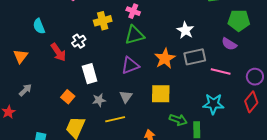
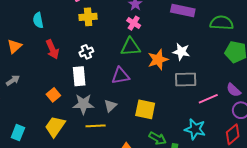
yellow cross: (103, 21) -> (88, 17), moved
white star: (185, 30) -> (181, 52), turned -30
white cross: (79, 41) -> (86, 52), moved
purple semicircle: (229, 44) -> (234, 90), moved
orange star: (165, 58) -> (158, 60), moved
pink line: (221, 71) -> (208, 99), turned -48
gray star: (99, 100) -> (83, 104), size x1.5

